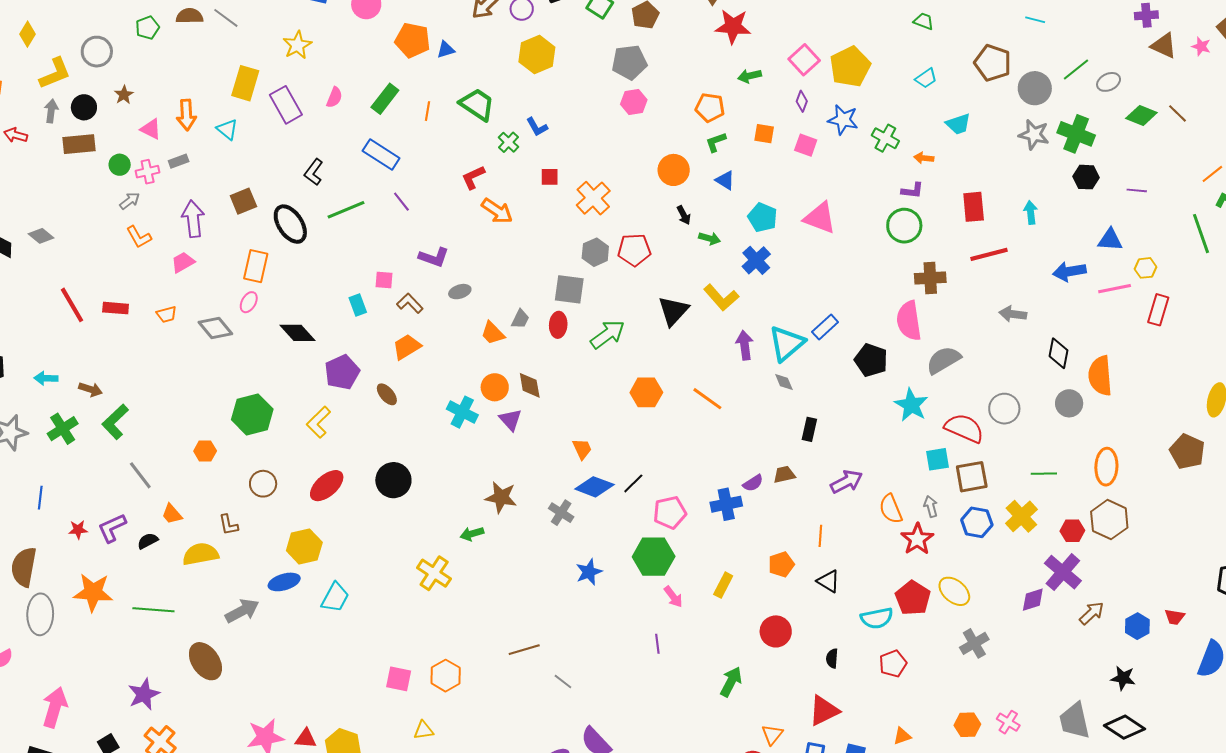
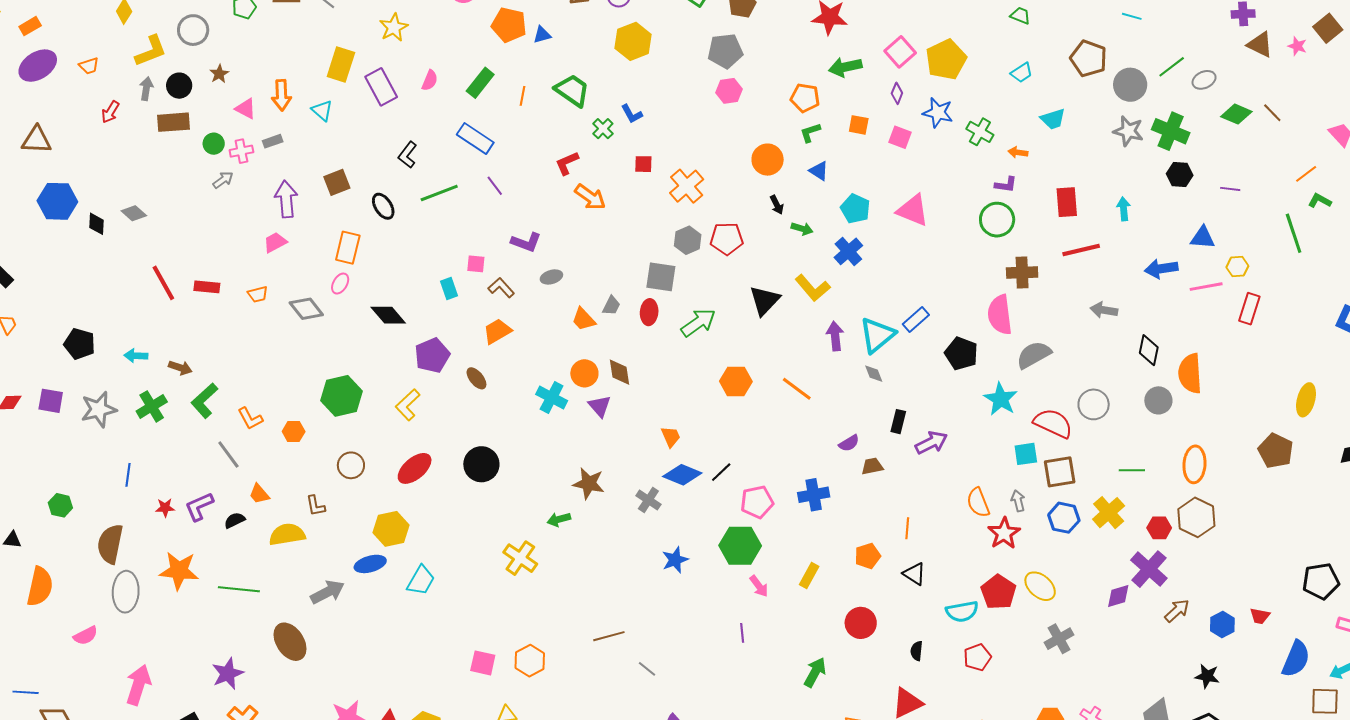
green arrow: (750, 76) -> (845, 67), size x1.4
red arrow: (16, 135) -> (110, 112), turned -75
black ellipse: (290, 224) -> (383, 206), size x0.7
orange L-shape: (139, 237) -> (250, 418), moved
purple arrow: (846, 482) -> (931, 443), moved
purple semicircle: (753, 483) -> (849, 443), moved

